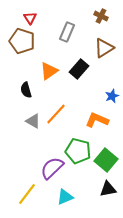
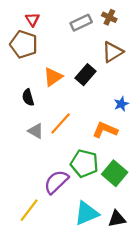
gray rectangle: (67, 32) -> (81, 23), moved, turned 42
black triangle: (108, 189) -> (117, 219), moved
cyan triangle: (65, 197) -> (87, 213), moved, size x1.4

